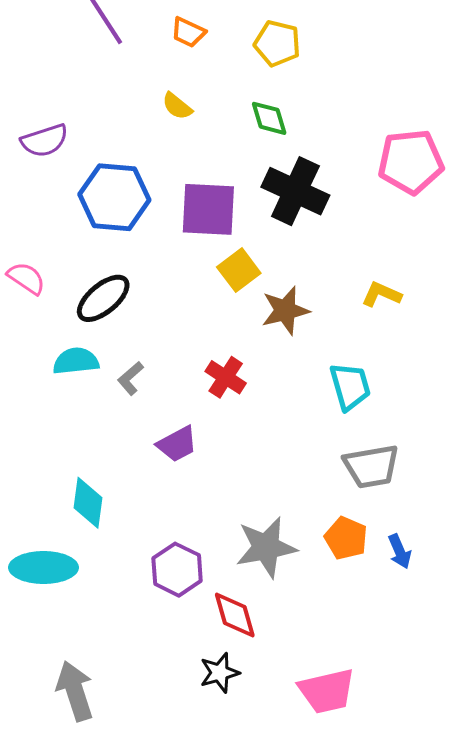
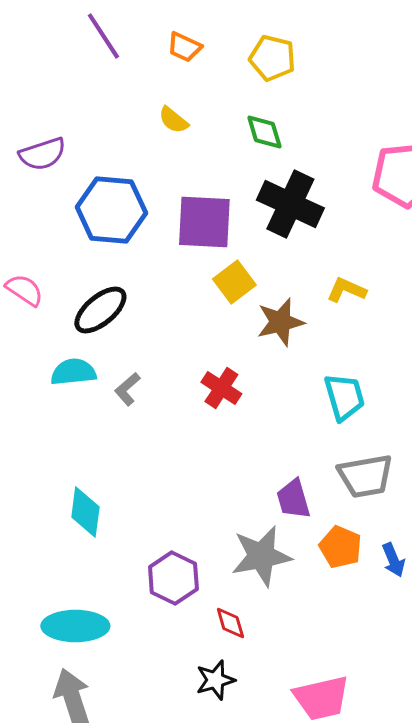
yellow L-shape: (381, 294) -> (346, 290), moved
purple trapezoid: (177, 444) -> (293, 499), moved, turned 102
cyan ellipse: (44, 568) -> (75, 626), moved
red diamond: (235, 615) -> (230, 623), size x0.7

